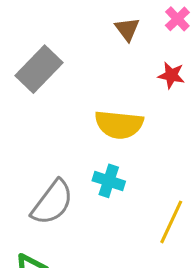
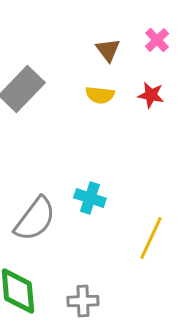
yellow semicircle: (119, 125) -> (100, 95), moved, size x0.6

